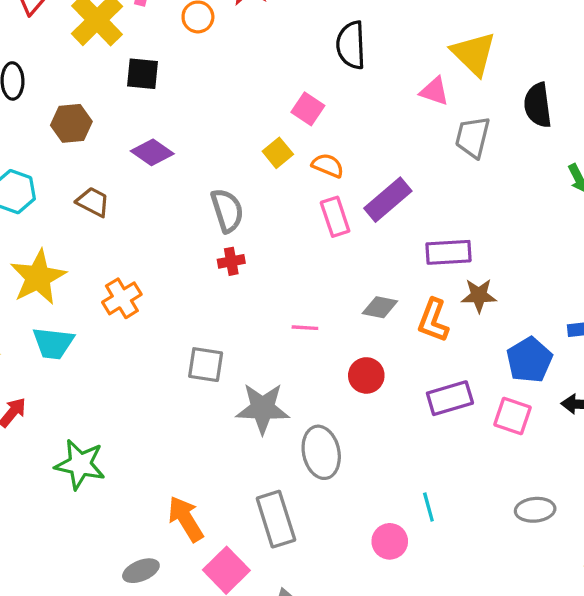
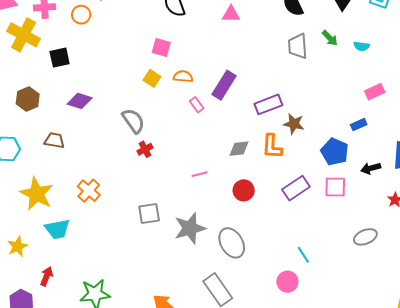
gray trapezoid: (473, 137) -> (298, 46), moved
pink rectangle: (335, 217) -> (197, 105), size x0.7
brown star: (479, 295) -> (294, 124), turned 30

